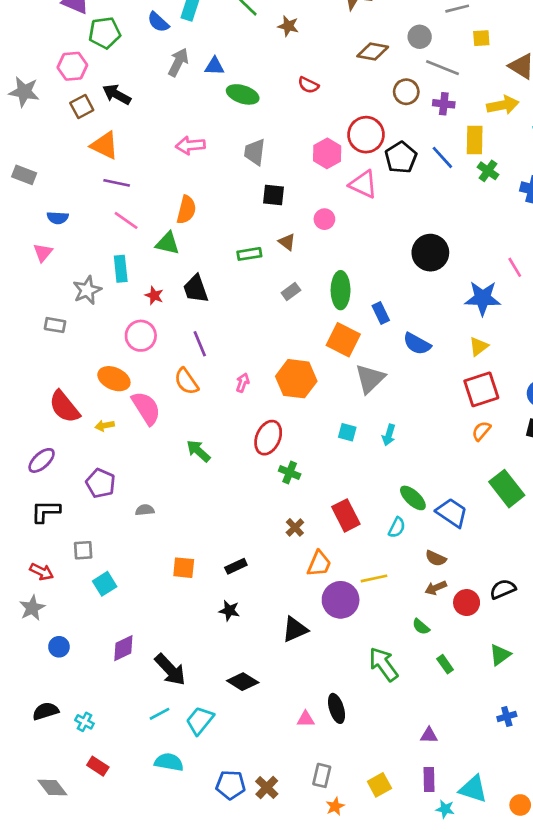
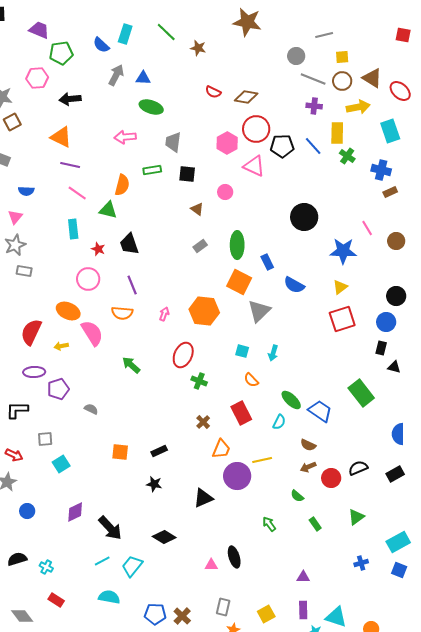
brown diamond: (373, 52) -> (246, 97), moved
brown circle: (406, 92) -> (342, 81), moved
black arrow: (117, 94) -> (70, 99), turned -35
green ellipse: (243, 94) -> (151, 107), moved
brown square: (82, 106) -> (12, 122), moved
black pentagon: (401, 157) -> (282, 146), turned 30
green rectangle: (249, 254) -> (152, 170), moved
gray star: (87, 290) -> (15, 245), moved
orange semicircle: (186, 381) -> (122, 313), turned -50
red semicircle: (64, 407) -> (31, 332), turned 64
orange semicircle: (481, 431) -> (251, 380), moved, turned -84
purple ellipse: (42, 460) -> (34, 372), moved, turned 40
purple pentagon: (101, 483) -> (58, 389), turned 30
gray semicircle: (145, 510) -> (91, 409), turned 32
green arrow: (383, 664) -> (269, 524), size x0.6

